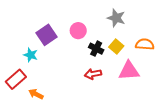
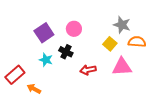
gray star: (116, 18) -> (122, 25), moved
black cross: (96, 49) -> (66, 52), moved
cyan star: (31, 55) -> (46, 60), moved

